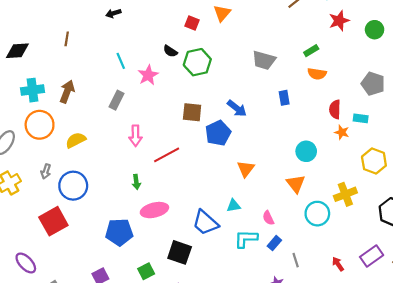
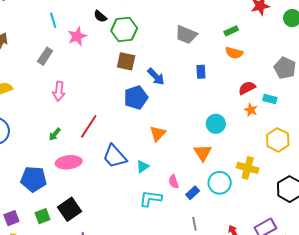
red semicircle: (335, 109) -> (247, 88), turned 54
brown square: (192, 112) -> (126, 61), moved
red line: (167, 155) -> (89, 126), moved, turned -35
green arrow: (136, 182) -> (55, 134), turned 40
yellow cross: (345, 194) -> (248, 168), turned 30
cyan triangle: (234, 206) -> (143, 167), turned -32
blue trapezoid: (205, 223) -> (115, 156), moved
blue rectangle: (274, 243) -> (193, 193), moved
black square: (180, 252) -> (69, 209), moved, turned 30
green square: (146, 271) -> (42, 216), moved

